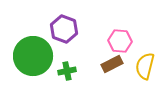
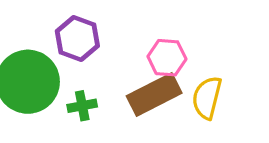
brown rectangle: (112, 64) -> (154, 94), size x1.5

